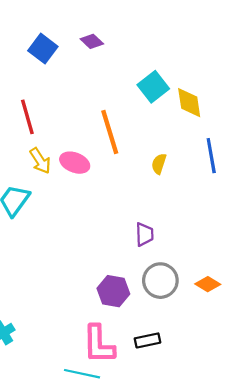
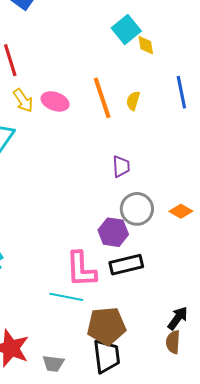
yellow diamond: (189, 103) -> (146, 45), moved, size x0.7
orange line: (110, 132) -> (102, 98), moved
purple hexagon: (113, 291) -> (113, 232), moved
black rectangle: (148, 340) -> (126, 265), size x1.4

